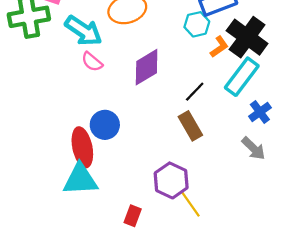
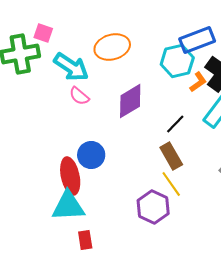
cyan hexagon: (197, 24) -> (177, 61), size x1.4
yellow line: (190, 204) -> (171, 184), moved
red rectangle: (133, 216) -> (85, 240), moved, turned -30

